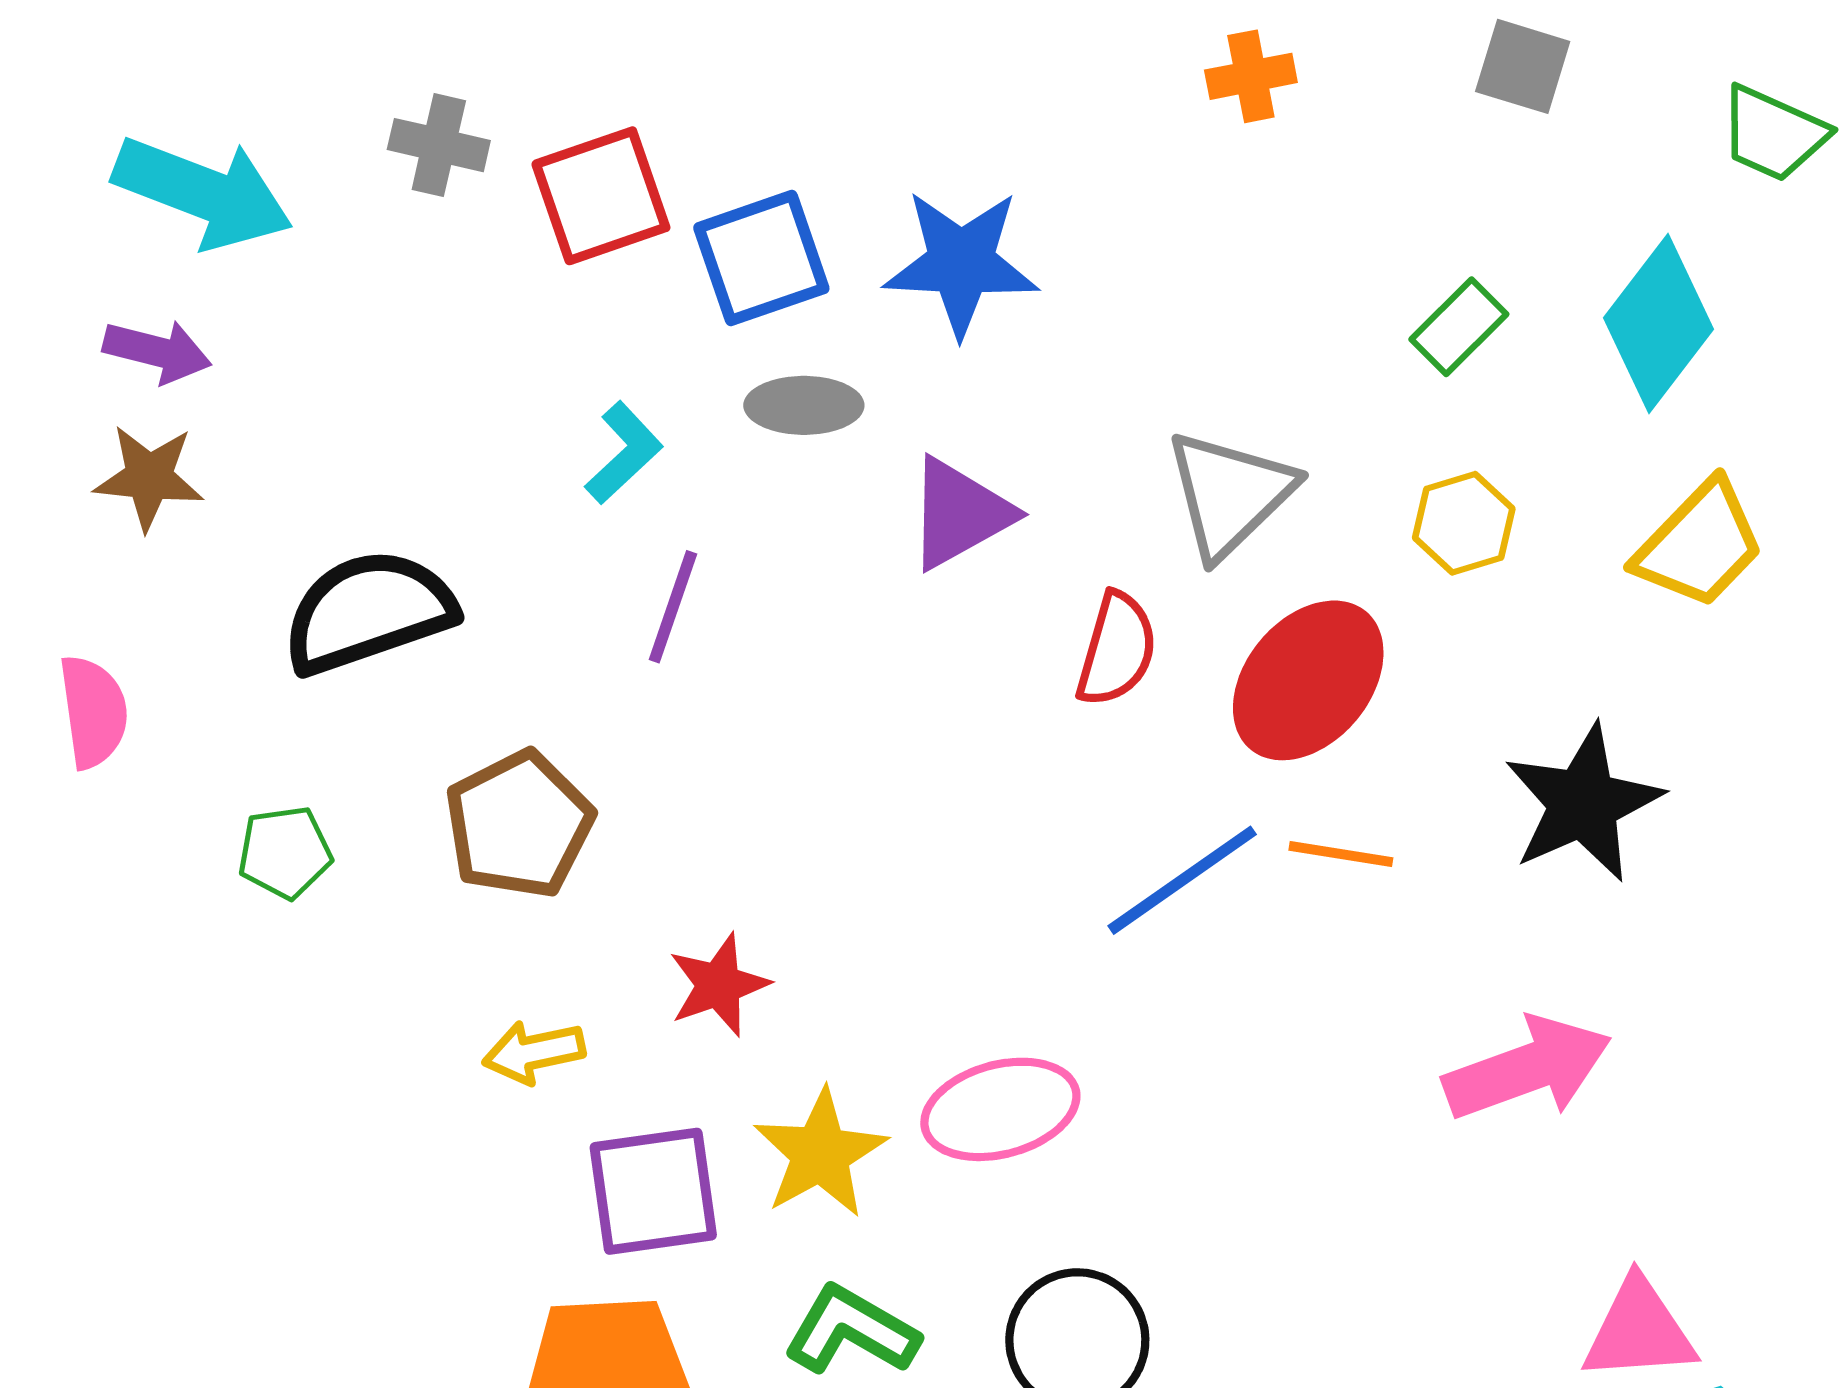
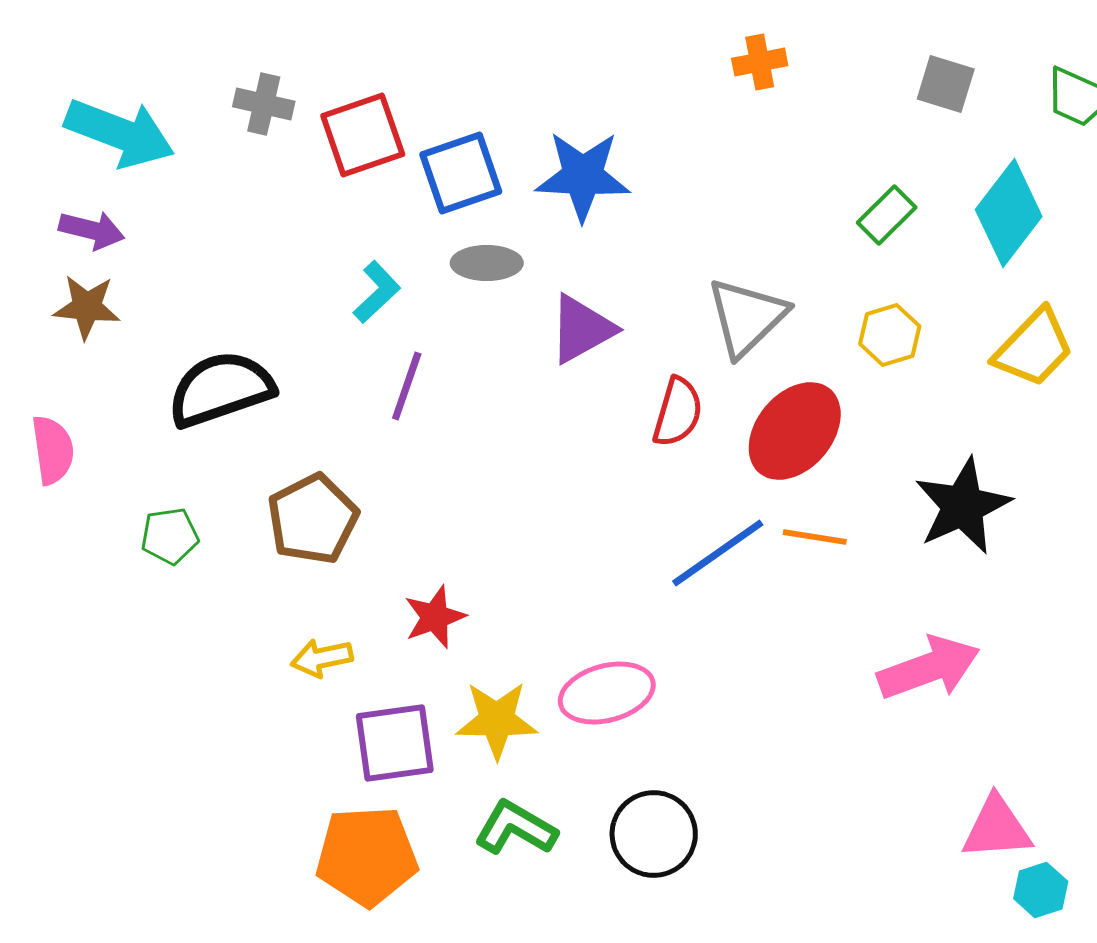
gray square: (1523, 66) -> (946, 84), moved
yellow star: (820, 1154) -> (497, 720), turned 30

